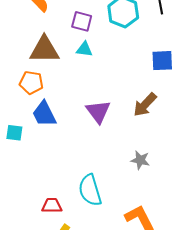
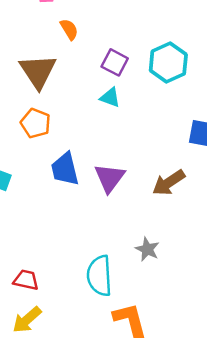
brown triangle: (44, 50) -> (38, 71), moved, turned 44
blue trapezoid: (44, 114) -> (65, 169), moved
cyan semicircle: (90, 190) -> (99, 276), moved

